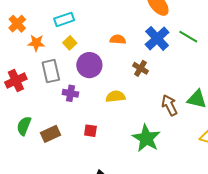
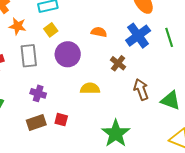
green line: (188, 37) -> (169, 37), turned 36
purple cross: (70, 93) -> (38, 93), moved
brown arrow: (169, 105) -> (141, 89), moved
brown rectangle: (50, 134) -> (36, 123), moved

